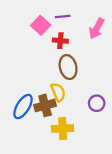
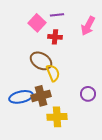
brown ellipse: (68, 67) -> (41, 61), moved, turned -45
yellow semicircle: (58, 92) -> (53, 73), moved
blue ellipse: (23, 107) -> (21, 97), turned 45

